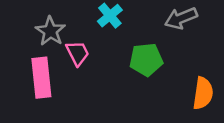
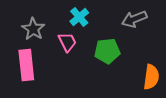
pink trapezoid: (78, 53) -> (67, 42), moved

